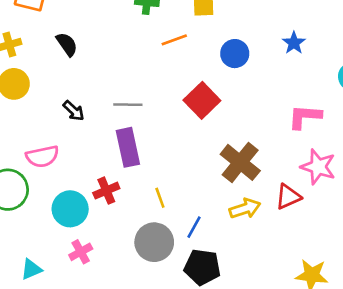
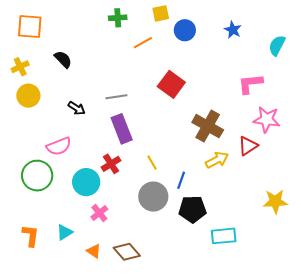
blue circle: (235, 54) -> (185, 30), moved

